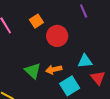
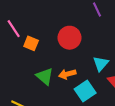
orange square: (36, 21) -> (31, 43), moved, turned -32
cyan triangle: (85, 61) -> (101, 64), turned -42

